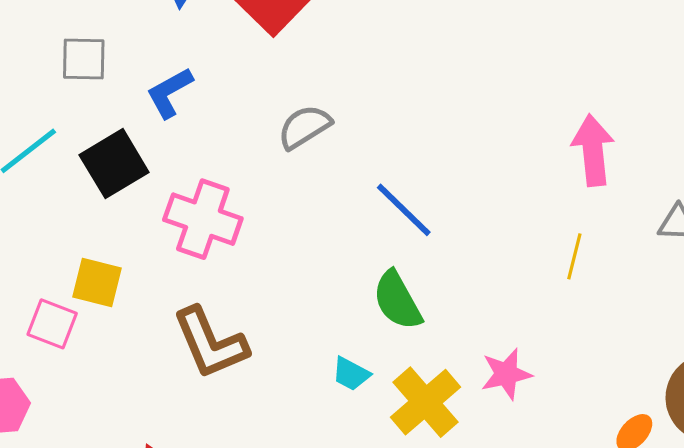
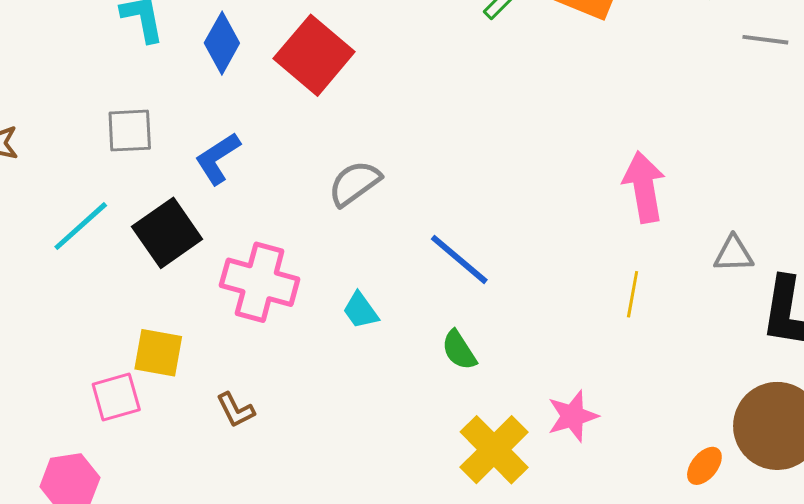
green semicircle: (397, 300) -> (459, 350), size x0.7
pink square: (52, 324) -> (116, 397), turned -33
brown L-shape: (210, 343) -> (236, 410), moved, size x0.5
cyan trapezoid: (351, 374) -> (361, 310), moved, turned 30

